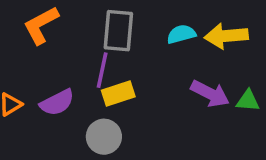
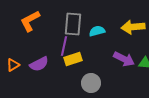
cyan semicircle: (181, 34) -> (97, 31), moved
gray circle: (104, 137) -> (91, 83), moved

